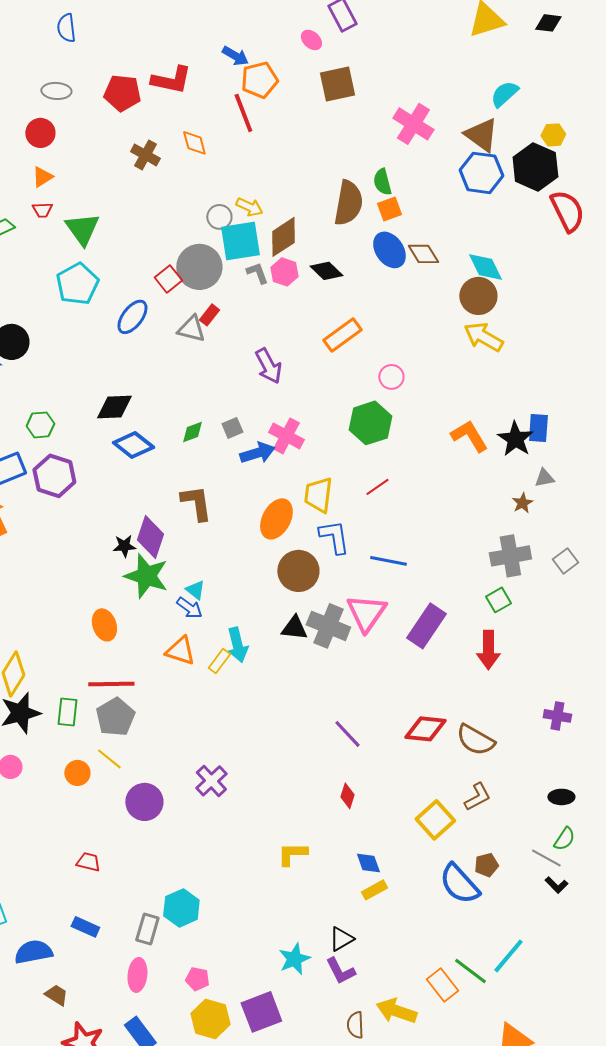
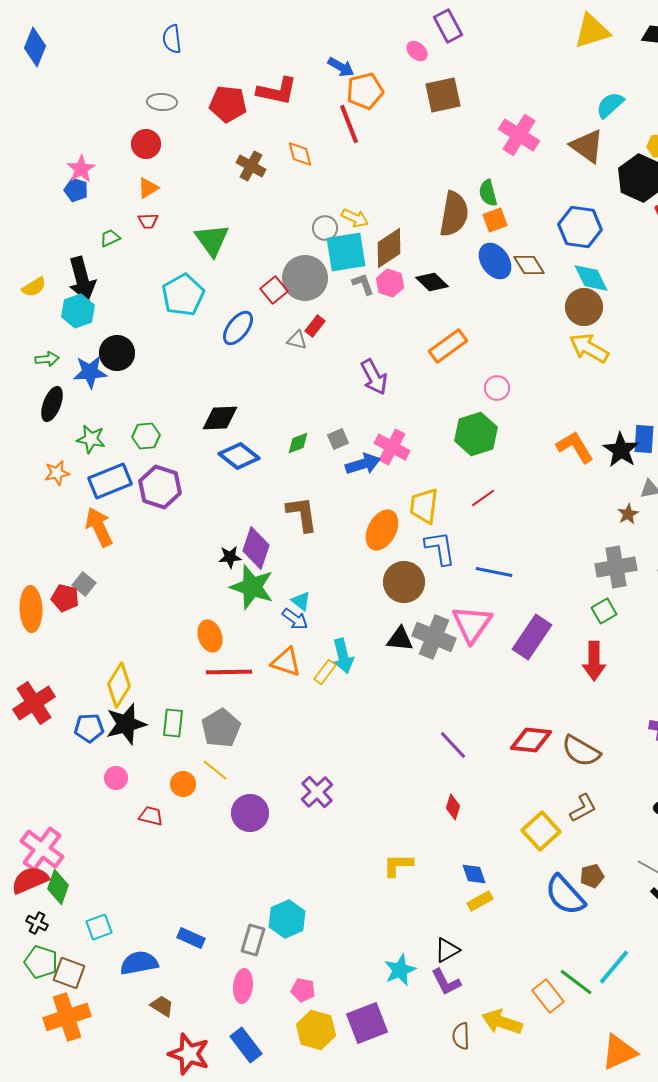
blue hexagon: (481, 173) -> (580, 227), moved
green triangle: (82, 229) -> (212, 240), moved
gray triangle: (191, 329) -> (297, 340), size x0.7
red line: (111, 684) -> (229, 672), moved
red trapezoid: (88, 862) -> (151, 816), moved

